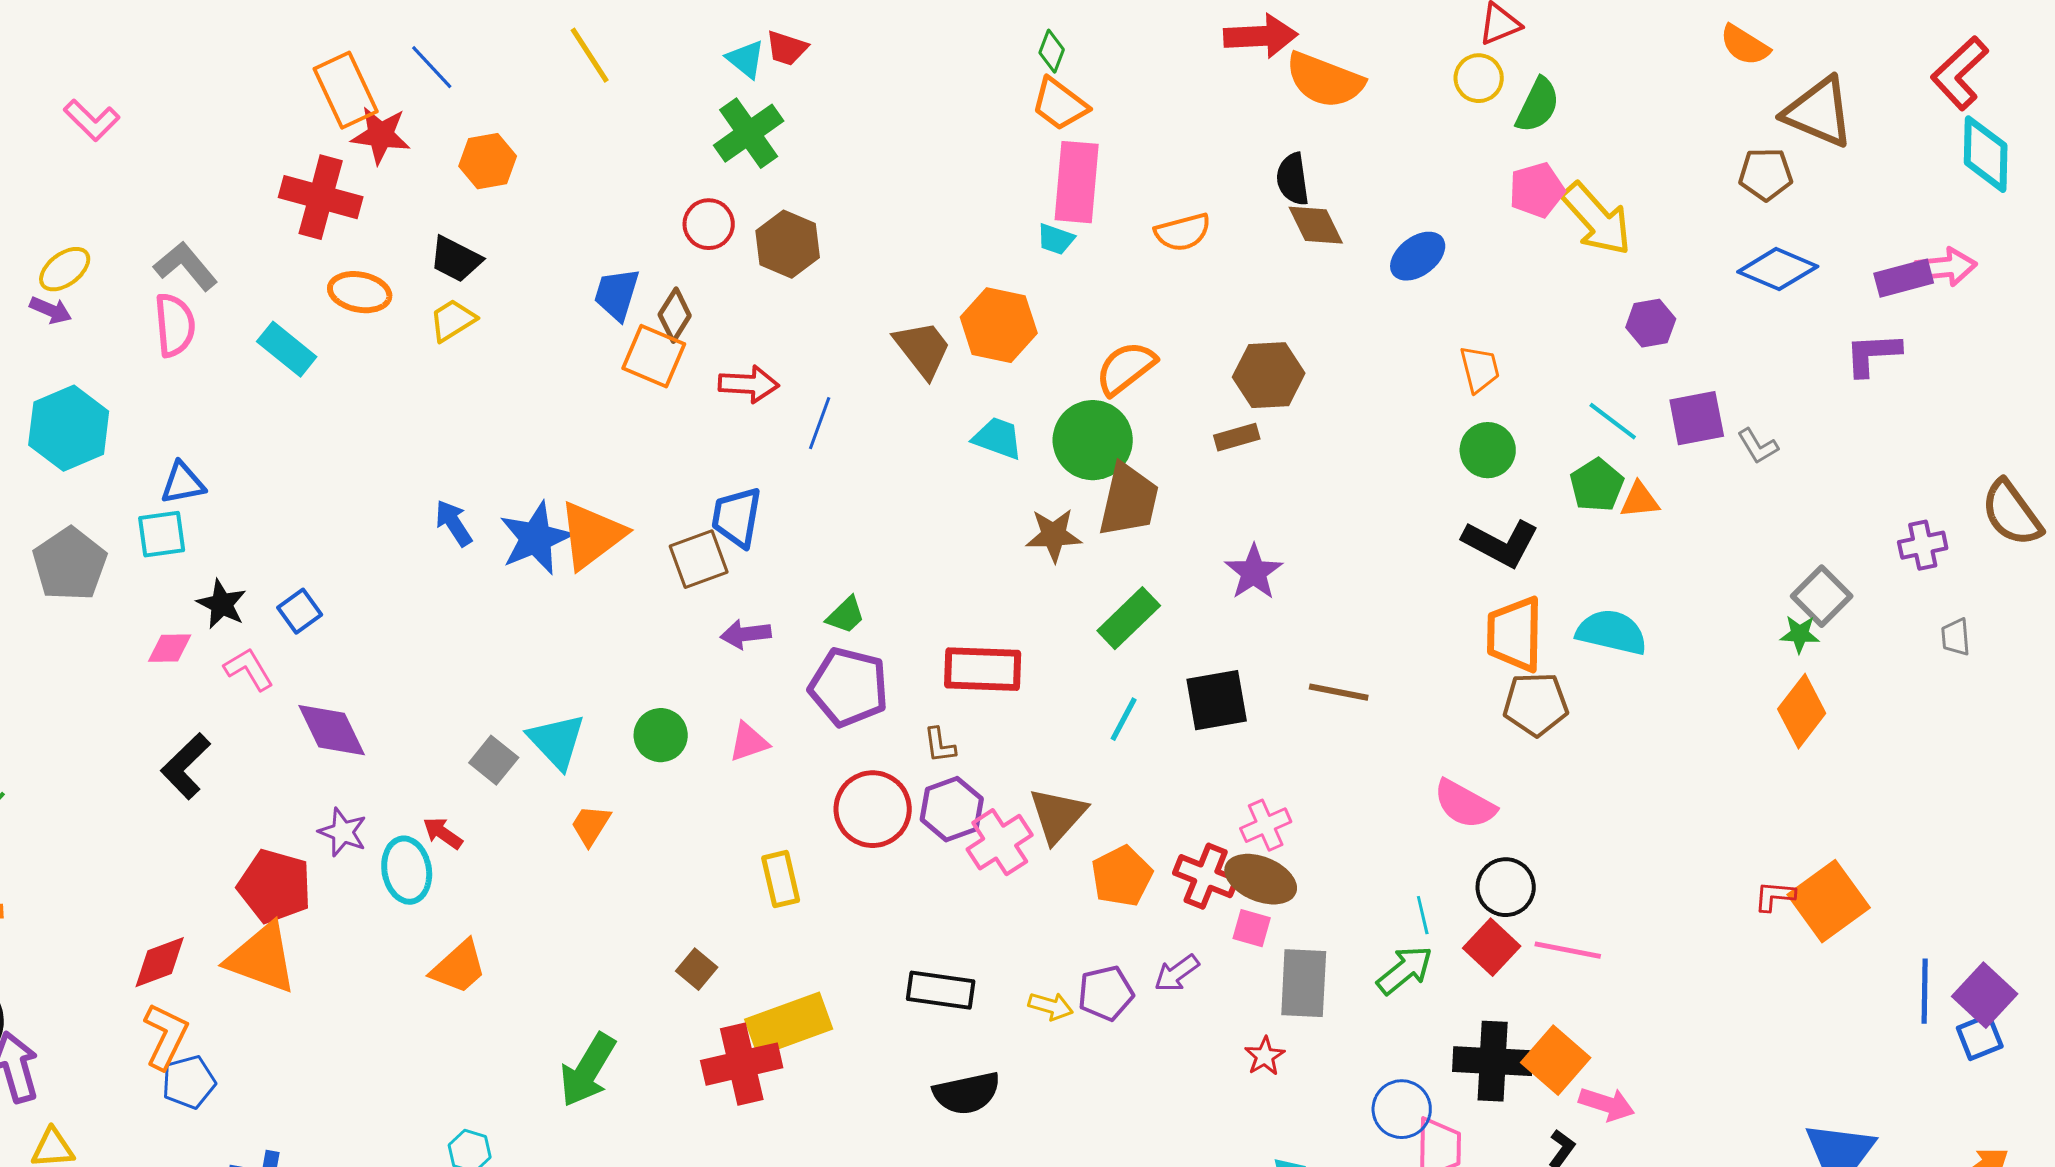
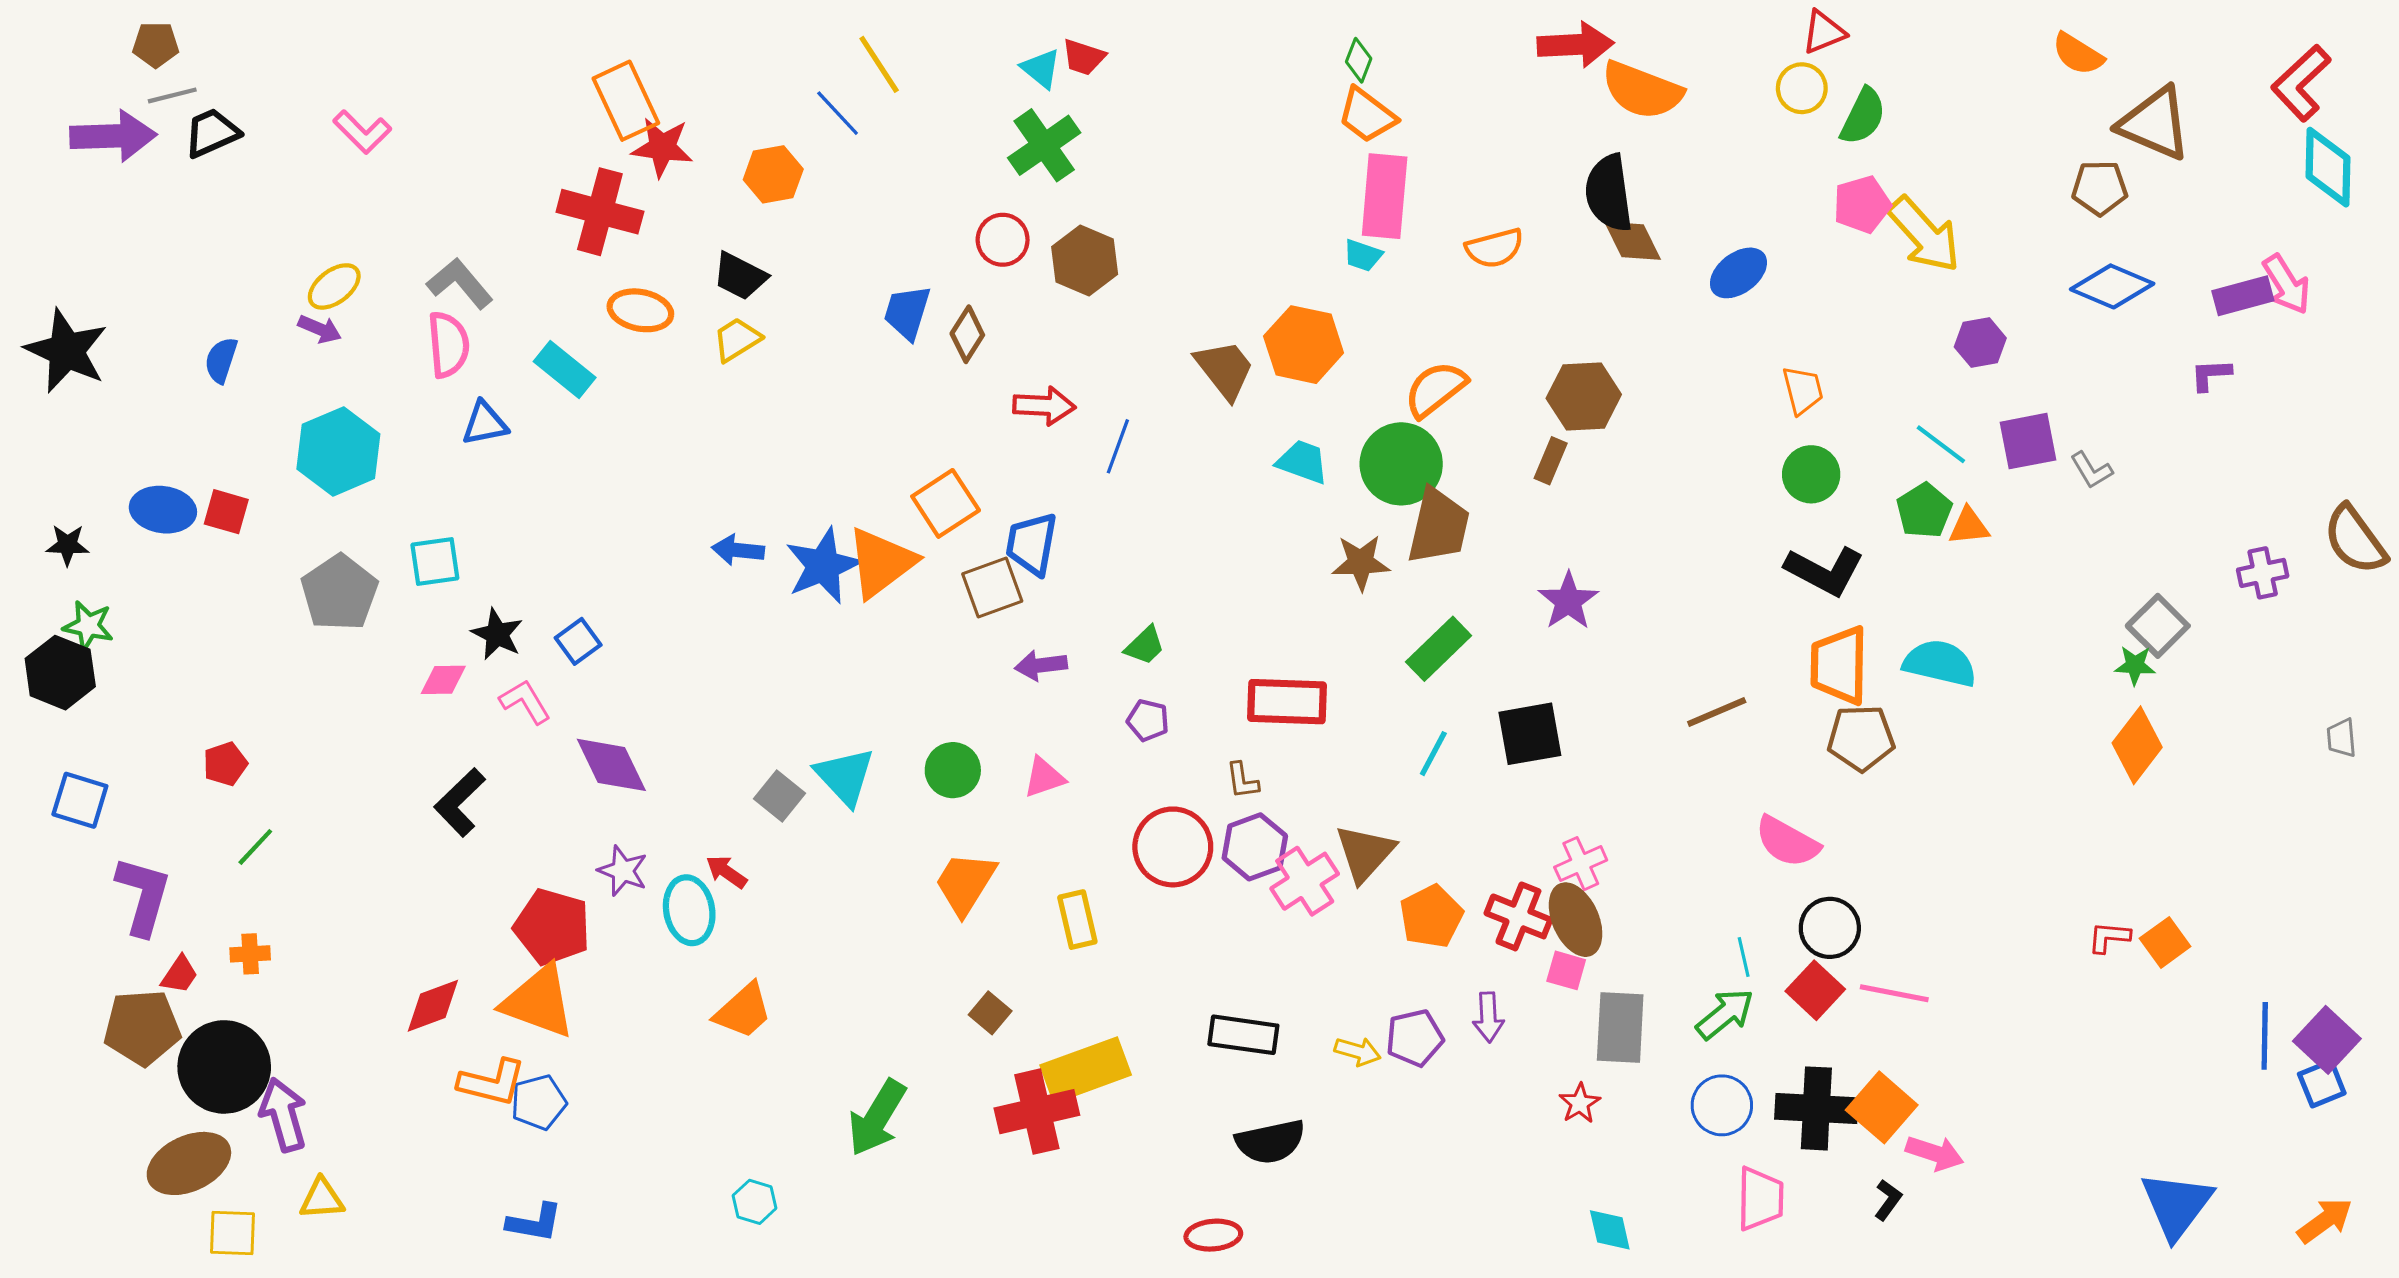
blue line: (432, 67) -> (838, 113), moved
black semicircle: (1293, 179) -> (1609, 193), size x1.4
pink arrow: (1946, 267) -> (2286, 284), turned 64
purple L-shape: (1873, 354) -> (2211, 375), size x0.7
orange square: (654, 356) -> (946, 503), moved, turned 34
brown rectangle: (1237, 437) -> (1551, 461), turned -51
blue triangle: (183, 483) -> (485, 423), moved
blue arrow: (454, 523) -> (738, 550), turned -51
gray trapezoid: (1956, 637) -> (2342, 738), moved
purple pentagon: (849, 687) -> (1148, 720), size x0.5
brown line: (1339, 692) -> (1717, 712), moved, turned -34
orange trapezoid: (591, 825) -> (965, 883), moved, size x1.5
brown ellipse: (1261, 879) -> (1576, 920), turned 44
orange square: (1829, 901) -> (2165, 942), size x0.6
purple arrow: (1177, 973) -> (1488, 1017), turned -57
orange L-shape: (166, 1036) -> (492, 1083), moved, turned 78
blue pentagon: (189, 1082) -> (539, 1102), moved
blue circle: (1402, 1109) -> (1722, 1105), moved

